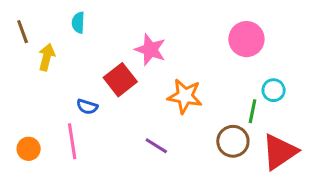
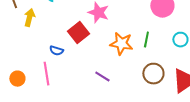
green line: (252, 111) -> (146, 40), moved

